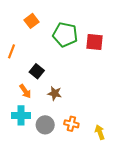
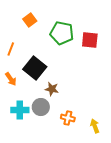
black square: (37, 71) -> (35, 68), size x1.6
orange arrow: (25, 91) -> (11, 79), moved
gray circle: (45, 125) -> (41, 107), moved

